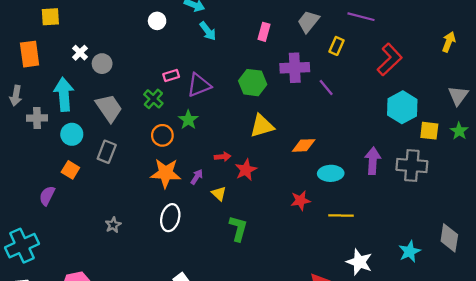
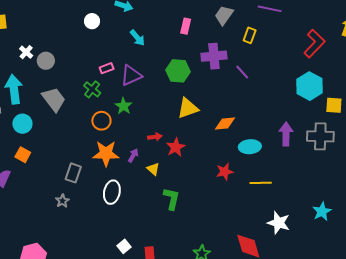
cyan arrow: (208, 31) -> (137, 38), moved
red L-shape: (390, 59) -> (314, 44), moved
gray rectangle: (107, 152) -> (73, 173), moved

